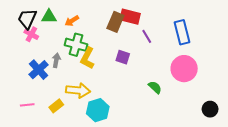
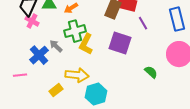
green cross: (76, 45) -> (75, 31), turned -30
purple square: (123, 57) -> (120, 43), size x1.6
gray arrow: (56, 60) -> (56, 46), turned -56
pink line: (27, 105) -> (20, 75), moved

